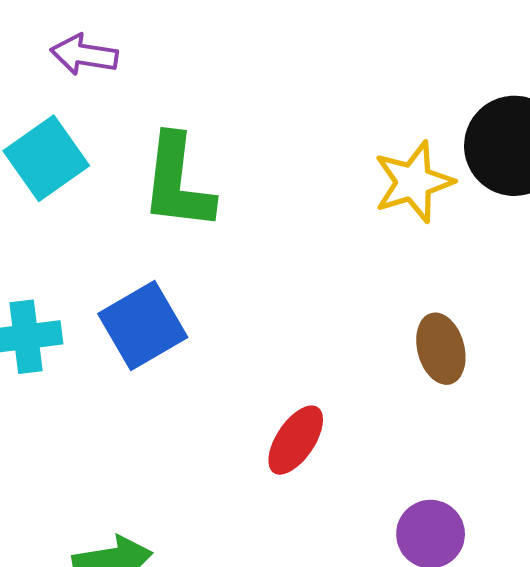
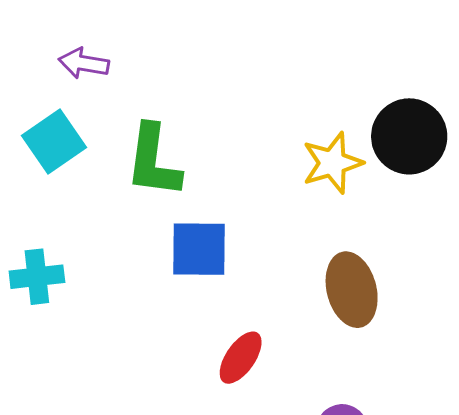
blue square: (143, 325) -> (199, 249), moved, turned 30
brown ellipse: (441, 349) -> (352, 290), size x1.4

